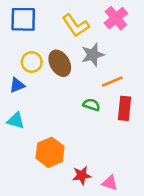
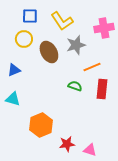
pink cross: (116, 18) -> (104, 28), moved, turned 30
blue square: (23, 19) -> (30, 16), moved, size x0.7
yellow circle: (32, 62) -> (24, 39), moved

